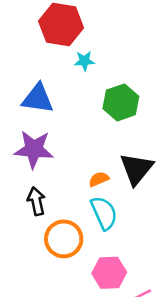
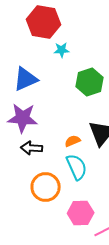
blue triangle: (38, 99) -> (26, 79), turned -32
black arrow: (36, 201) -> (32, 148), moved, turned -75

